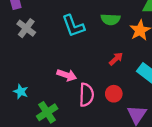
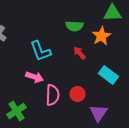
cyan L-shape: (73, 26) -> (40, 51), moved
red arrow: (116, 59) -> (79, 53), moved, turned -88

